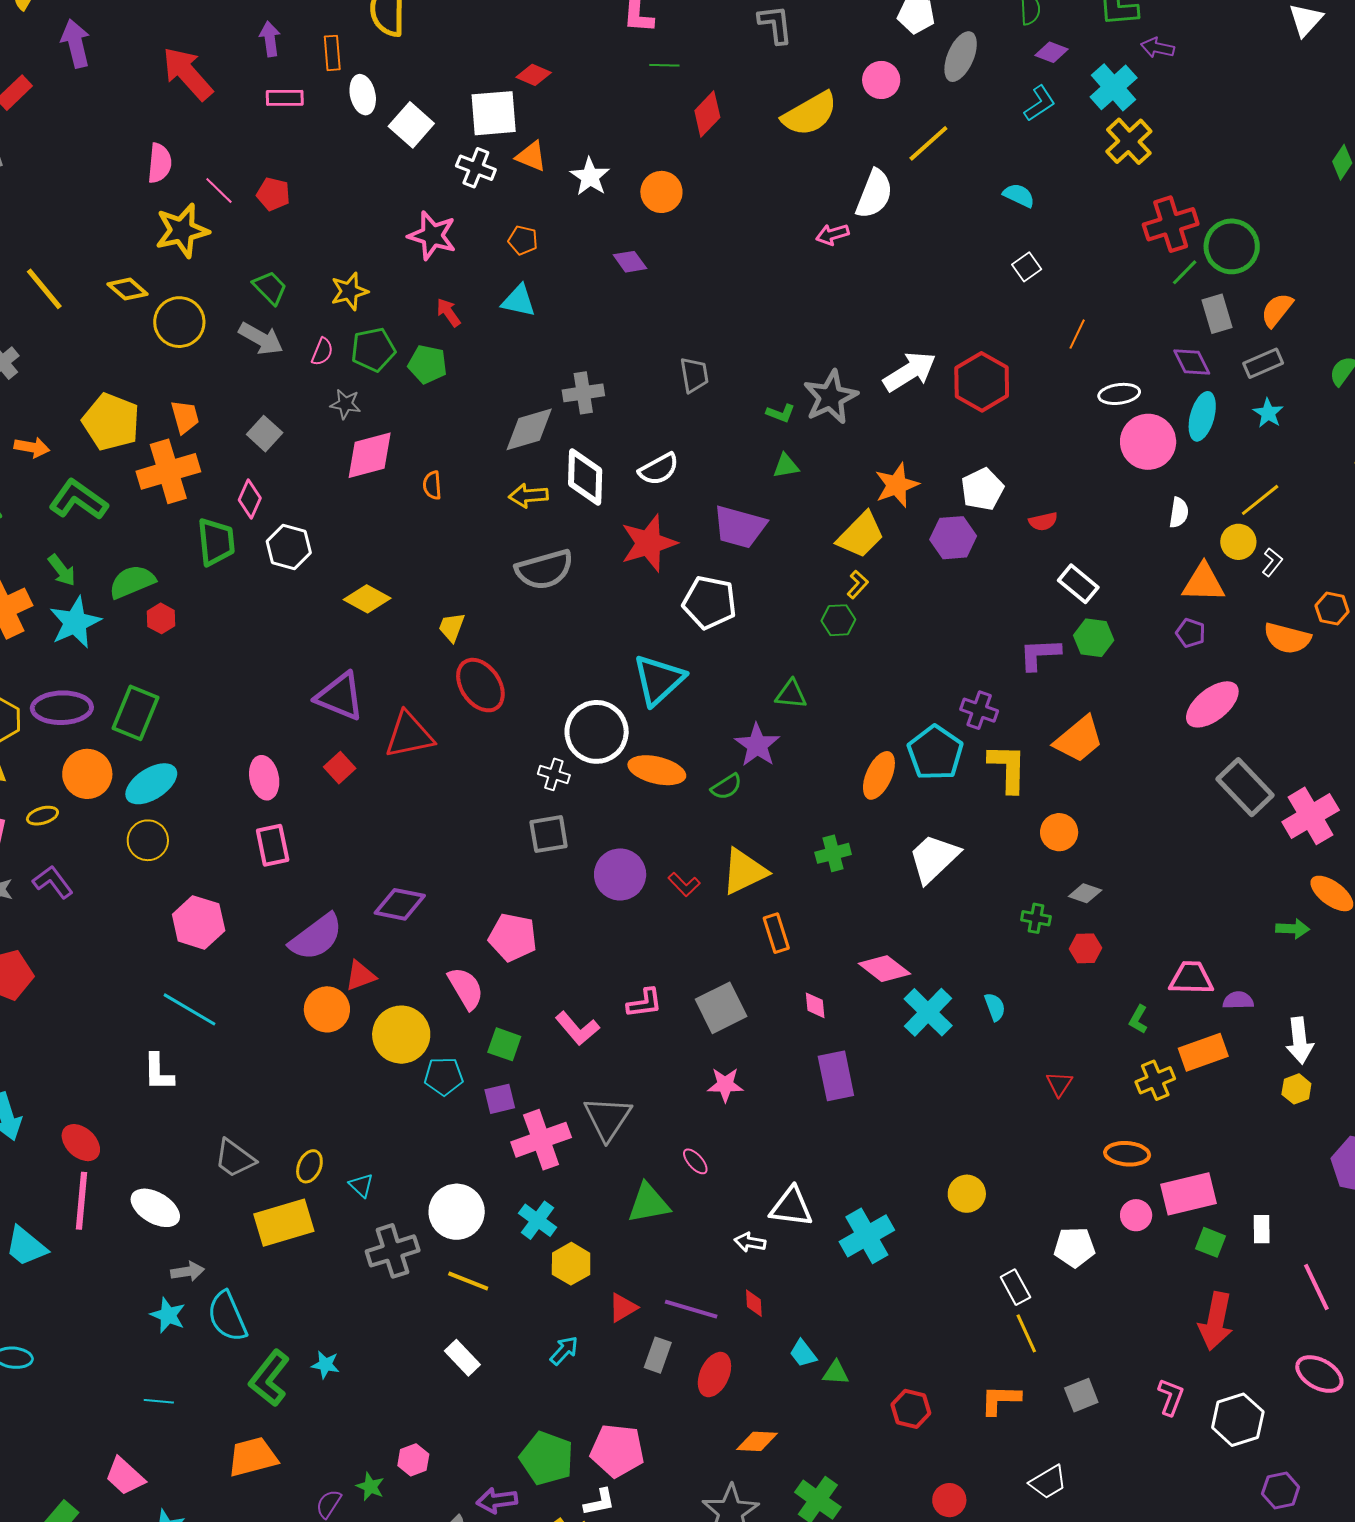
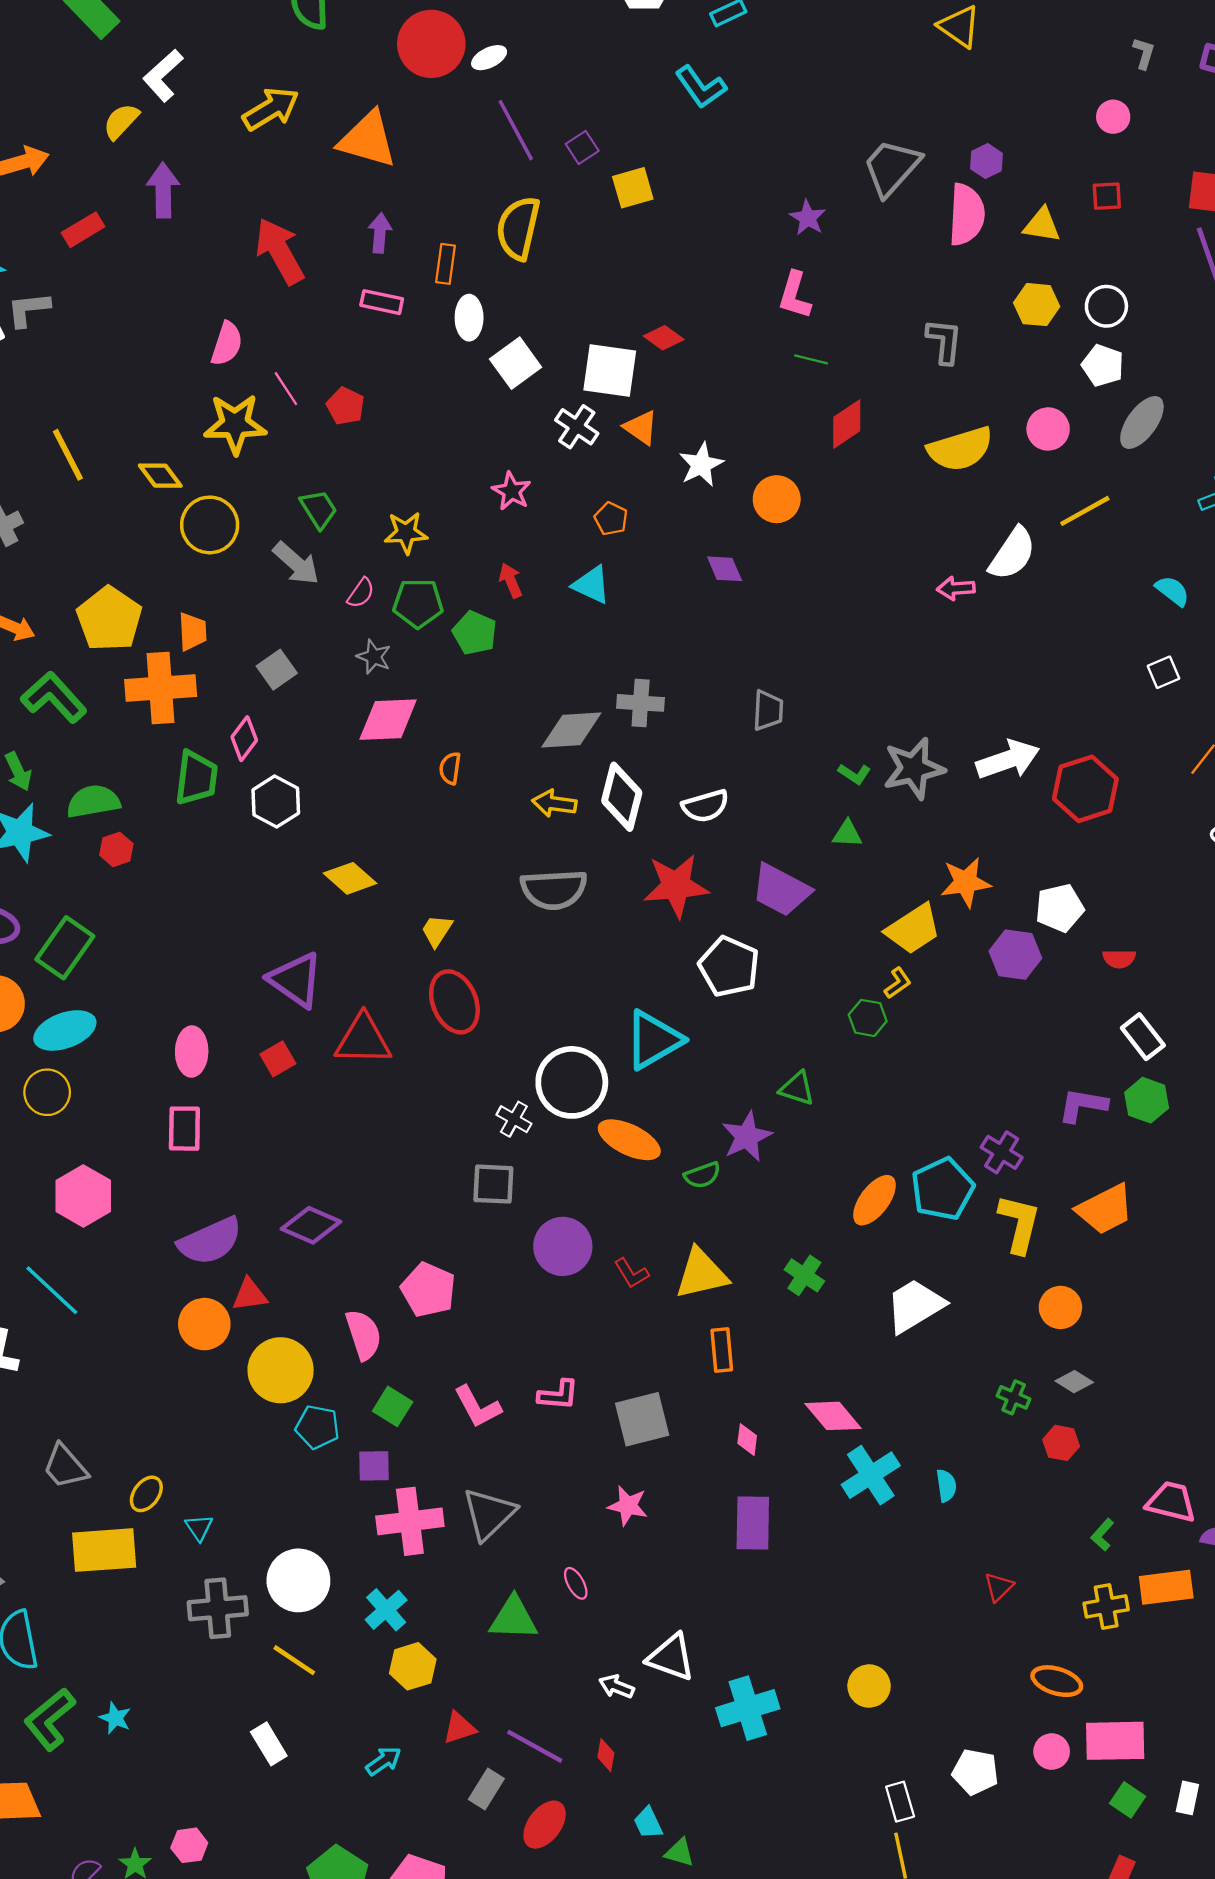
pink star: (432, 235) -> (512, 491), size x0.7
green cross: (833, 853) -> (804, 1275), turned 36

